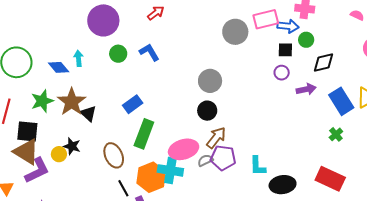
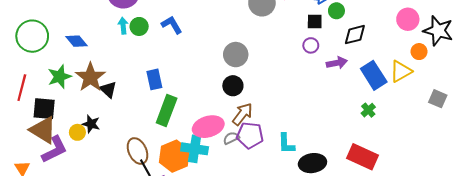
cyan arrow: (78, 58) -> (123, 26), moved
blue rectangle: (133, 104) -> (154, 79), turned -66
brown ellipse: (114, 155) -> (138, 151), moved

